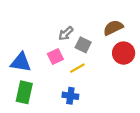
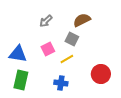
brown semicircle: (113, 28) -> (82, 20), moved
gray arrow: (66, 33) -> (46, 21), moved
red circle: (124, 53) -> (101, 74), moved

